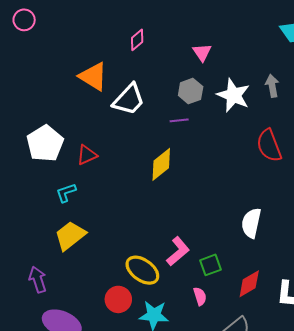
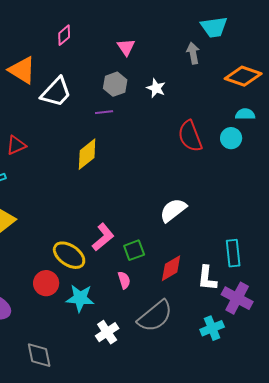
gray arrow: (272, 86) -> (193, 53), moved
white star: (233, 95) -> (156, 88), size x0.6
white semicircle: (251, 223) -> (173, 210), turned 40

